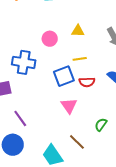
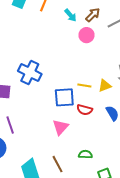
yellow triangle: (78, 31) -> (105, 86), moved, turned -40
pink circle: (50, 39) -> (86, 35), moved
green semicircle: (101, 125) -> (85, 154), turned 40

